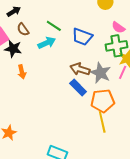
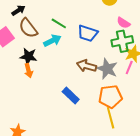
brown semicircle: (23, 29) -> (28, 28), size x1.5
black star: (13, 49) -> (28, 56), moved
blue rectangle: (78, 88) -> (71, 95), moved

